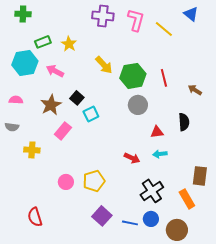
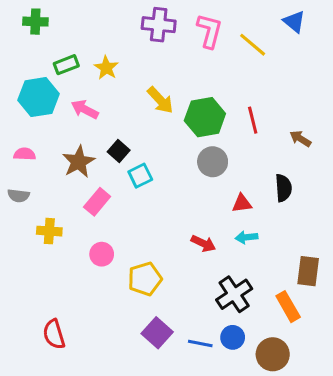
pink circle: (66, 182) -> (102, 254), moved

